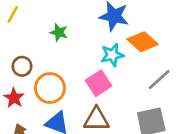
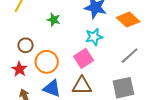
orange diamond: (142, 42) -> (128, 20), moved

